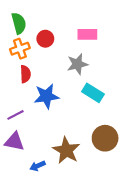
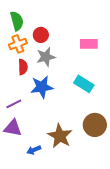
pink rectangle: (87, 34) -> (89, 44), moved
gray star: (77, 64) -> (46, 57), moved

